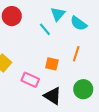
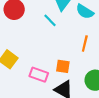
orange square: (52, 64) -> (63, 66), moved

